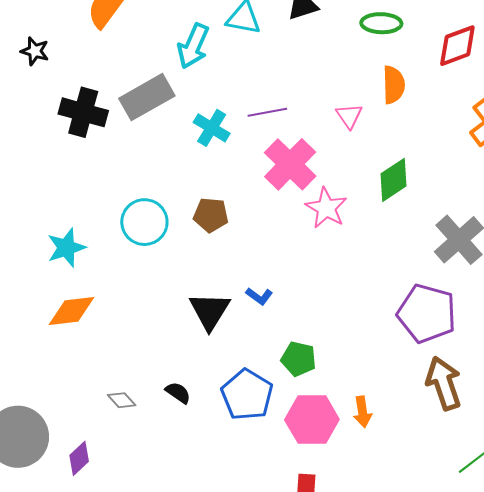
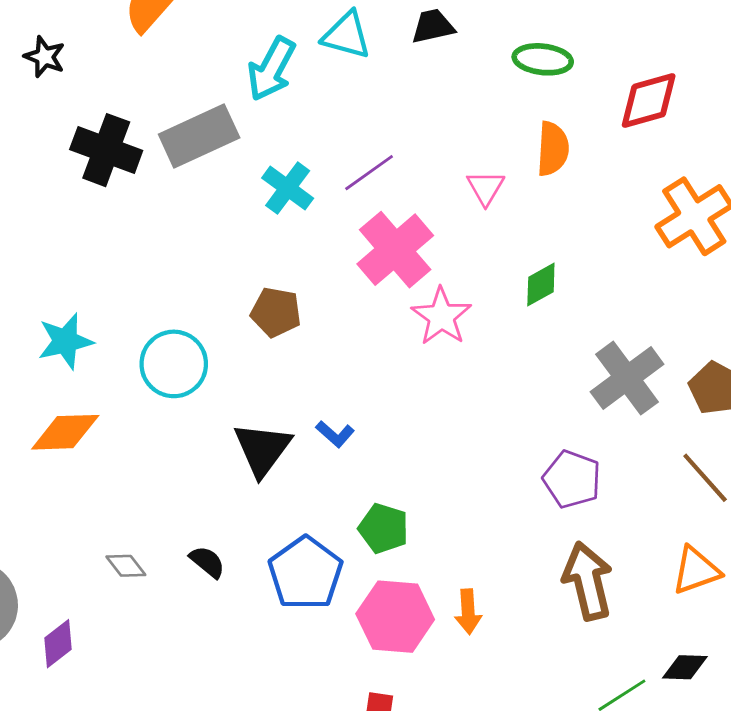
purple line: (267, 112) -> (369, 173), turned -30
green diamond: (394, 180) -> (541, 284), size x0.7
cyan circle: (144, 222) -> (174, 364), moved
purple pentagon: (427, 313) -> (572, 479), size x0.7

